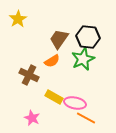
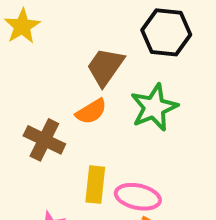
black hexagon: (88, 37) -> (166, 32), moved
yellow rectangle: (54, 97) -> (95, 185), turned 66

